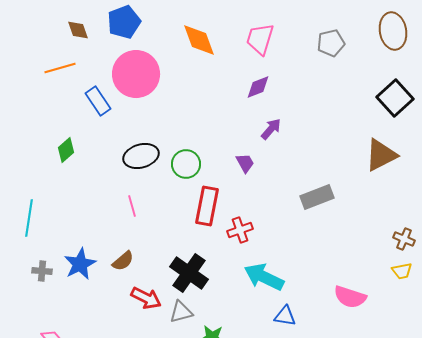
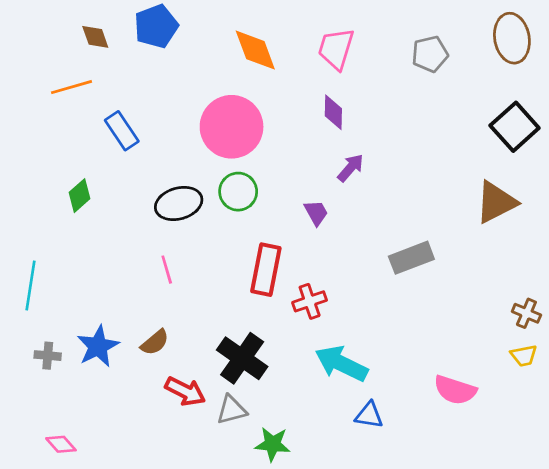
pink circle: (136, 74) -> (232, 127), moved
purple diamond: (258, 87) -> (333, 112), turned -68
green circle: (186, 164) -> (238, 192), moved

